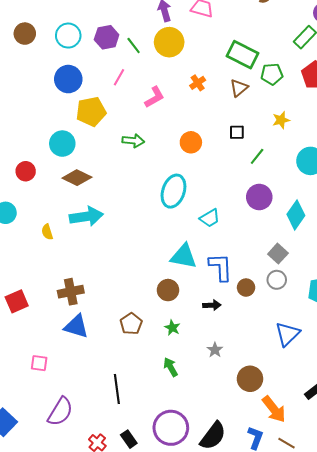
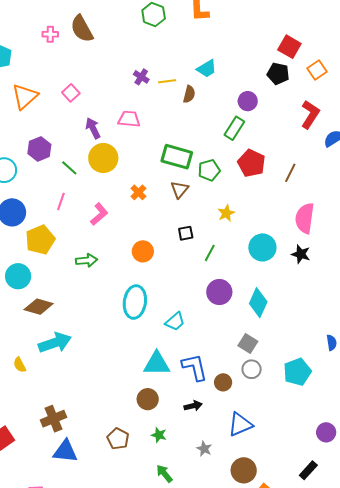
purple hexagon: (107, 37) -> (39, 149), moved
blue triangle: (287, 334) -> (240, 424), moved, turned 32

